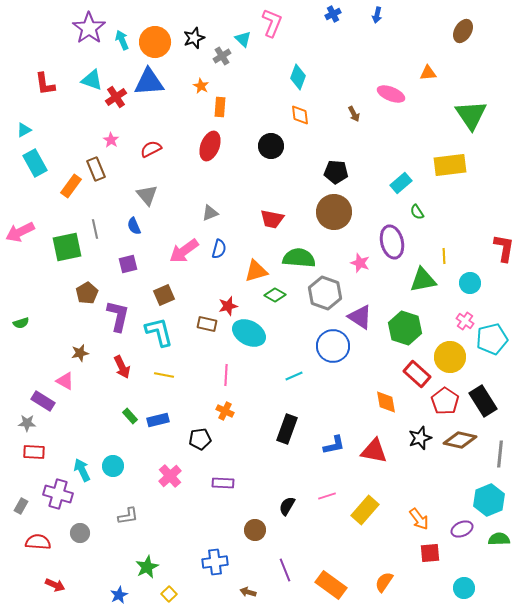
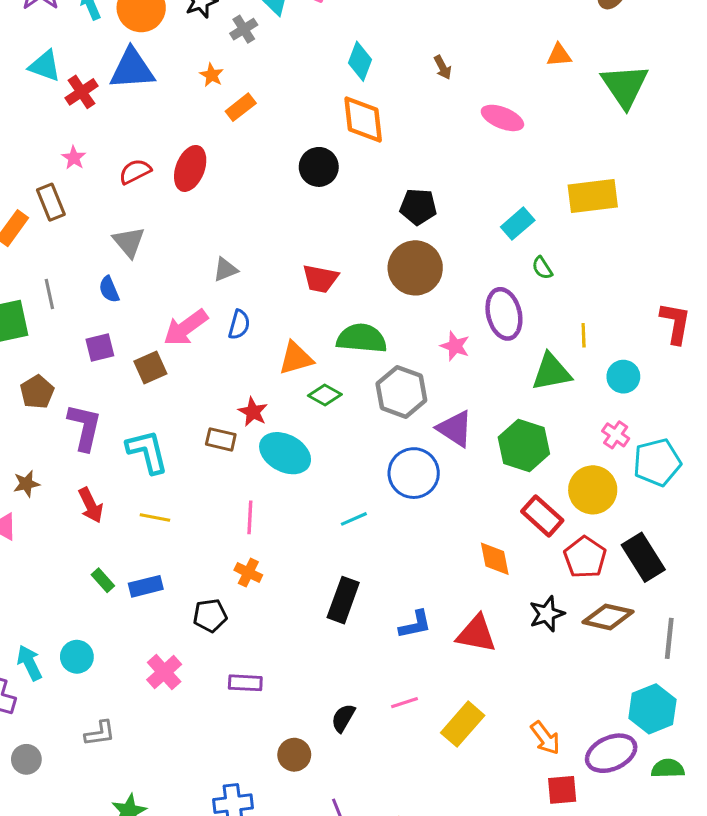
pink ellipse: (391, 94) -> (502, 118), moved
orange rectangle: (220, 107) -> (241, 107), turned 48
brown arrow: (354, 114) -> (443, 67), moved
orange diamond: (300, 115) -> (363, 119), size x1.6
green triangle: (471, 115) -> (625, 86), moved
red ellipse: (210, 146) -> (190, 168), moved
brown square: (164, 295) -> (150, 367), moved
red star: (228, 306) -> (253, 412), turned -30
purple ellipse: (462, 529) -> (611, 753), size x1.5

